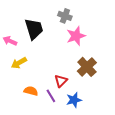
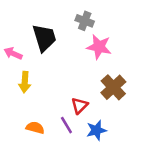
pink star: (76, 36) -> (99, 47), turned 30
yellow arrow: (19, 63) -> (25, 82), turned -56
orange semicircle: (31, 91) -> (35, 128), moved

